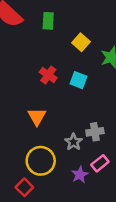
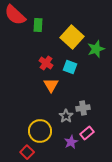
green rectangle: (48, 21) -> (38, 25), moved
yellow square: (81, 42) -> (72, 37), size x1.6
orange triangle: (37, 117) -> (51, 85), moved

